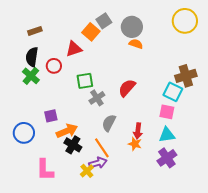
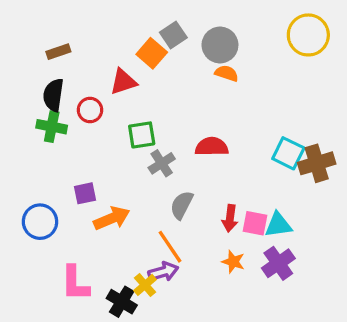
green cross: (31, 76) -> (52, 127), turned -30
brown cross: (186, 76) -> (317, 163), moved
red semicircle: (127, 88) -> (212, 147), turned 48
pink square: (167, 112) -> (255, 223), moved
orange star: (135, 144) -> (233, 262), moved
black cross: (73, 145) -> (122, 302), moved

